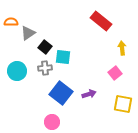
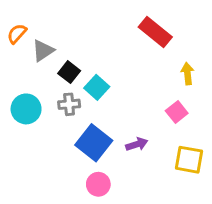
orange semicircle: (11, 22) -> (17, 34), turned -48
cyan square: (63, 57) -> (97, 87), turned 35
pink circle: (52, 122) -> (98, 184), moved

